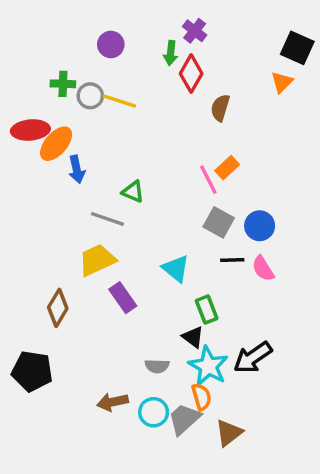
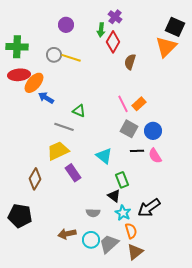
orange triangle: (282, 82) -> (166, 47), size x1.6
green cross: (63, 84) -> (17, 47), moved, size x1.5
orange rectangle: (227, 168) -> (139, 104), moved
blue arrow: (77, 169) -> (46, 98), turned 133
cyan star: (208, 366) -> (123, 213), size x0.7
orange semicircle: (201, 397) -> (131, 231), moved

